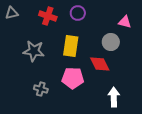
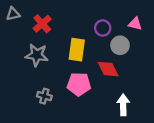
purple circle: (78, 13) -> (103, 28), moved
red cross: (48, 16) -> (42, 24), moved, turned 30

